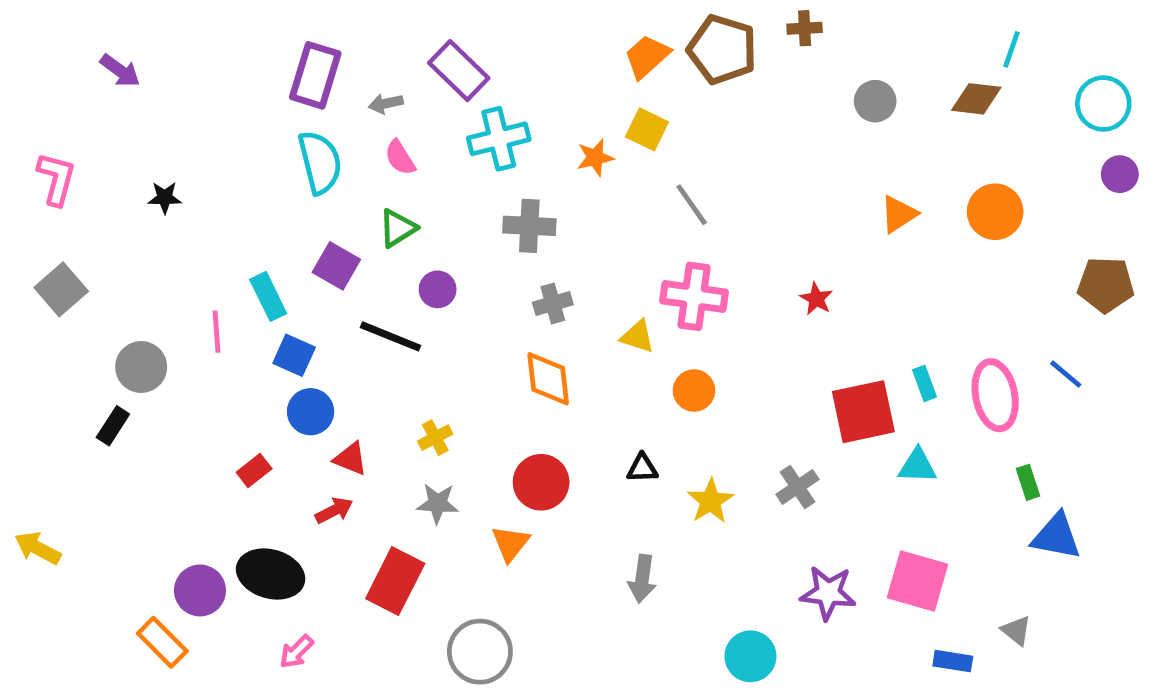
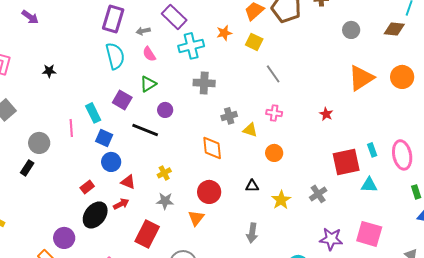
orange star: (595, 158) -> (224, 33), moved
orange triangle: (899, 214) -> (361, 78), size x1.6
pink cross: (694, 296) -> (274, 113), size x0.6
gray cross: (553, 303) -> (229, 116), moved
black ellipse: (271, 574) -> (95, 215), moved, turned -68

